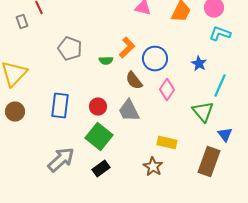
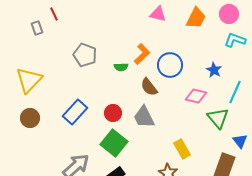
pink diamond: (167, 90) -> (196, 96), moved, turned 70
blue rectangle: (60, 106) -> (75, 112), turned 35
yellow rectangle: (167, 142) -> (182, 149), turned 48

